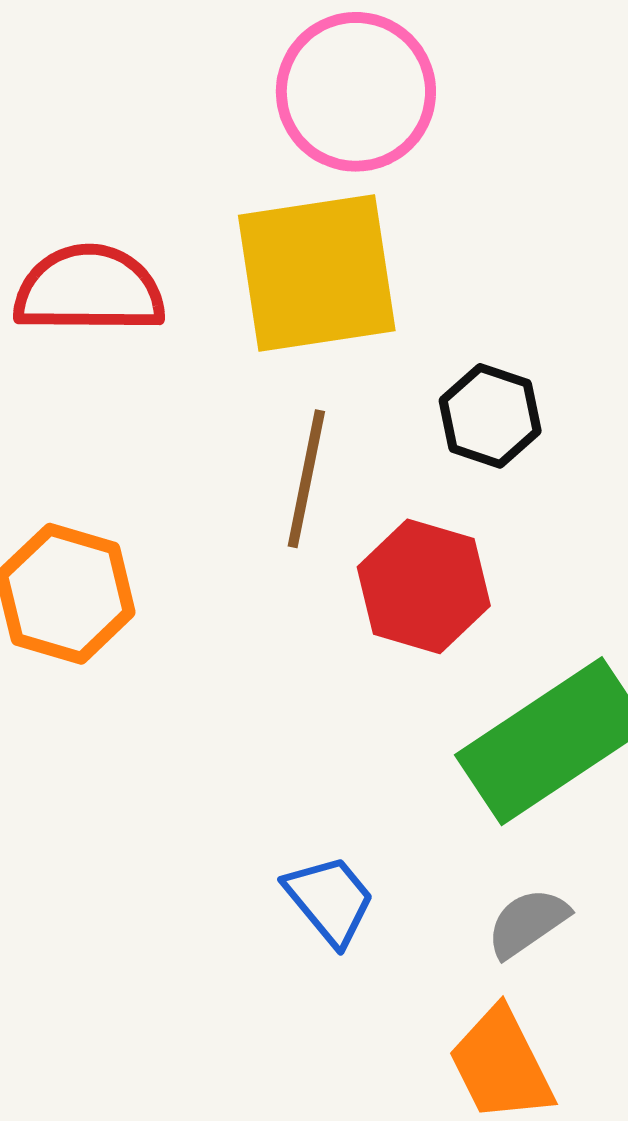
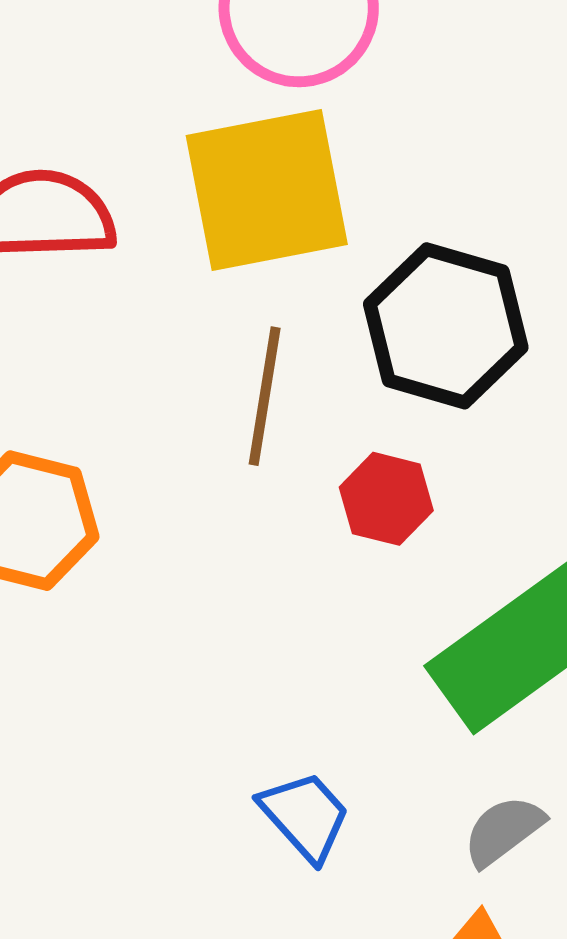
black hexagon: (490, 416) -> (446, 326), size x1.6
red hexagon: (424, 586) -> (386, 499), size x0.7

